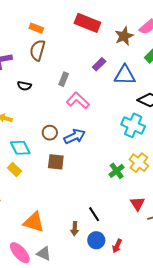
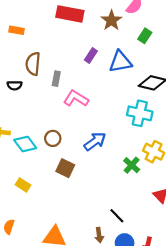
brown semicircle: (38, 50) -> (33, 64), moved
black semicircle: (24, 86) -> (15, 85), moved
blue arrow: (75, 136) -> (95, 141), moved
cyan diamond: (20, 148) -> (25, 144), moved
brown square: (56, 162) -> (65, 168), turned 30

